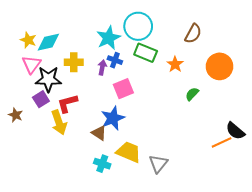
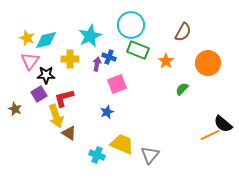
cyan star: (109, 38) -> (90, 36), moved
black star: (48, 79) -> (46, 75), size x0.7
blue star: (113, 118) -> (107, 112), size x0.6
brown triangle: (99, 133) -> (69, 133), moved

